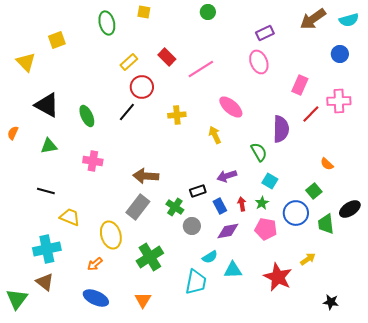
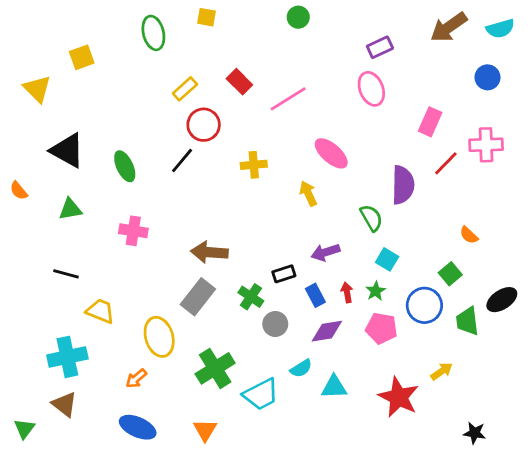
orange semicircle: (13, 133) -> (19, 191), turned -64
cyan trapezoid: (196, 282) -> (261, 394), moved, turned 52
green triangle: (17, 299) -> (24, 429), size x0.7

